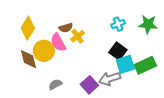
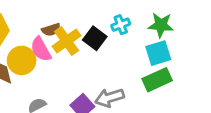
yellow cross: (77, 36) -> (67, 41), size x1.5
black square: (118, 51) -> (95, 38), moved
cyan square: (125, 64) -> (158, 53), moved

